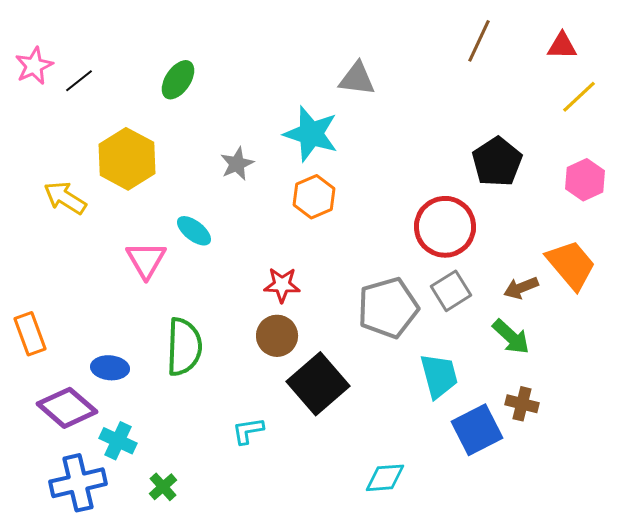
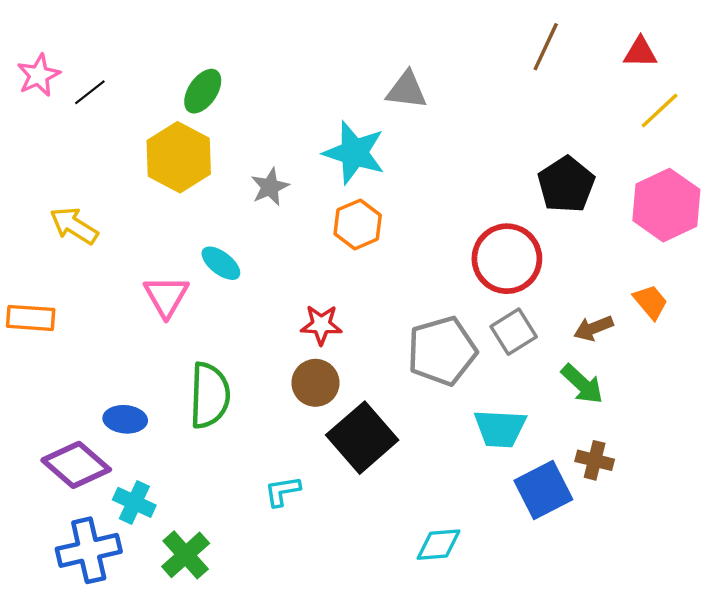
yellow hexagon: (127, 159) -> (179, 157), moved
pink hexagon: (585, 180) -> (666, 205), size x1.5
orange trapezoid: (571, 265) -> (650, 302), size x0.6
orange rectangle: (30, 334) -> (31, 318), moved, turned -66
cyan trapezoid: (439, 376) -> (500, 428), turned 108
green cross: (163, 487) -> (186, 555), size x1.5

